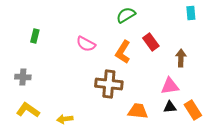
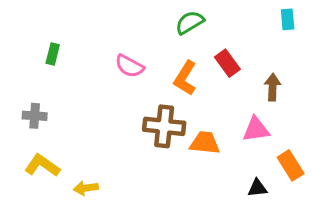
black triangle: (170, 107) -> (257, 188), moved
orange trapezoid: (138, 111) -> (205, 143), moved
yellow arrow: (65, 119) -> (86, 188), moved

